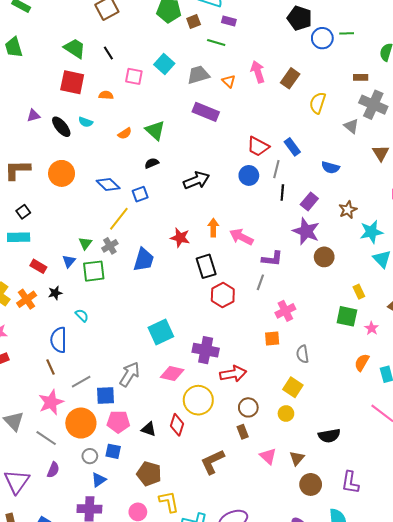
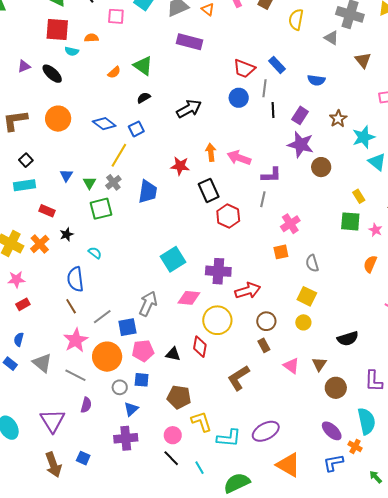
cyan semicircle: (86, 122) -> (72, 51), moved
blue triangle: (69, 261) -> (66, 175), moved

